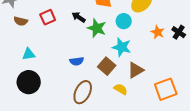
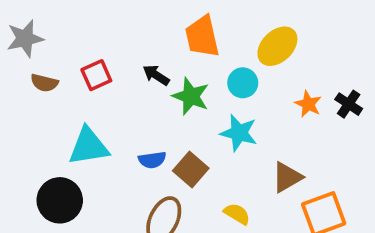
cyan triangle: (29, 54) -> (89, 146), moved, size x1.6
brown square: (107, 66) -> (191, 170), moved
brown triangle: (136, 70) -> (287, 177), moved

